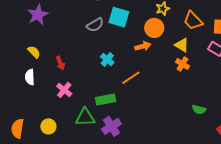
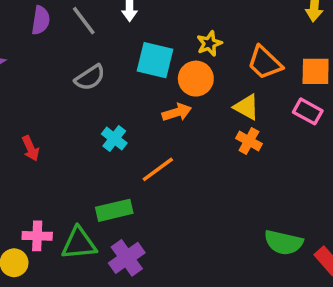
cyan square: (119, 17) -> (155, 60), moved
pink cross: (64, 90) -> (37, 236), moved, turned -35
green semicircle: (199, 109) -> (284, 242), moved, size x1.5

